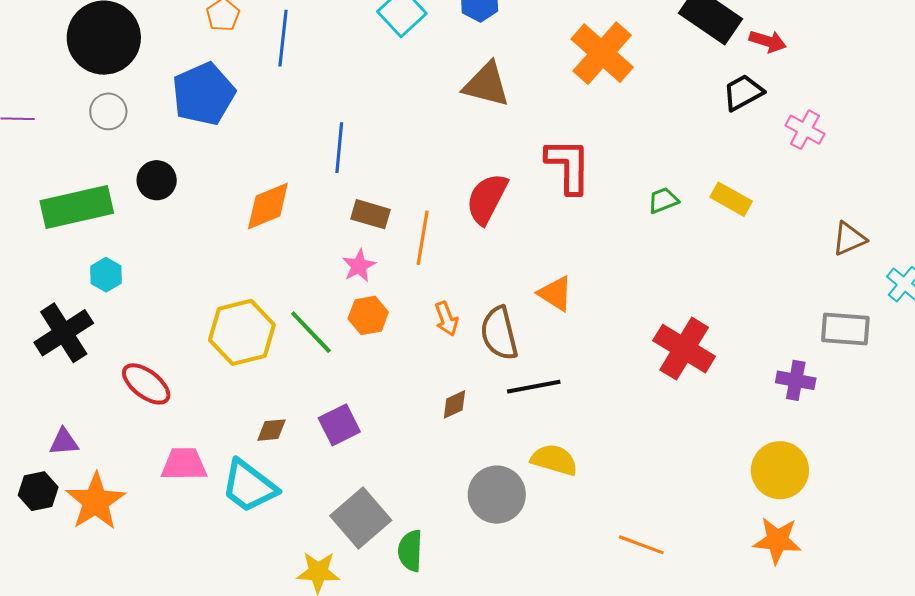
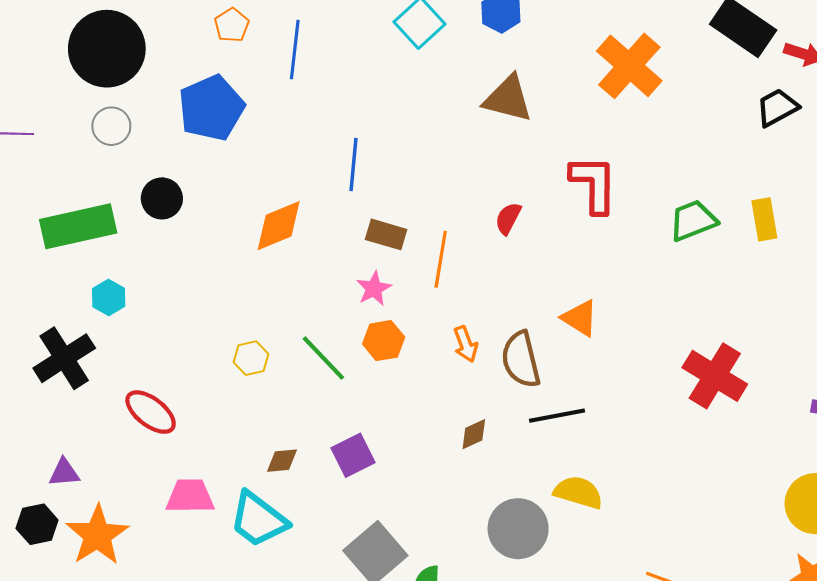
red semicircle: (487, 199) -> (508, 218), size x0.6
yellow rectangle: (731, 199) -> (764, 219), turned 51
green trapezoid: (663, 200) -> (693, 220), size x1.5
yellow hexagon: (242, 332) -> (251, 358), size x0.5

